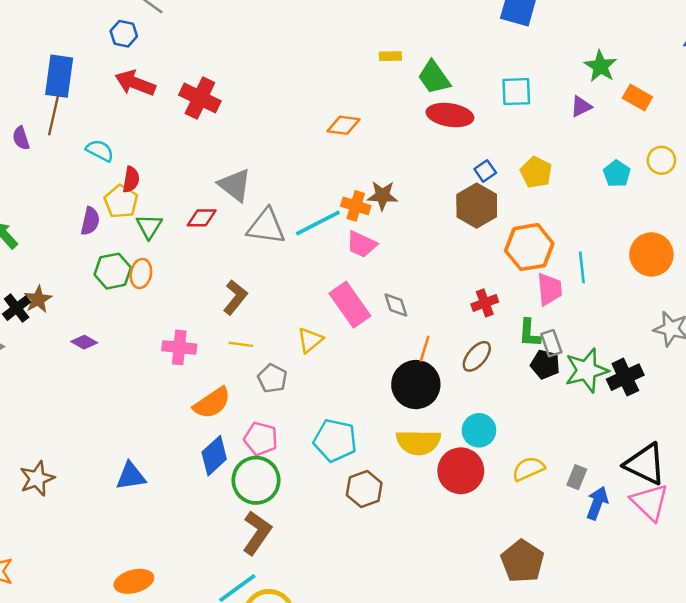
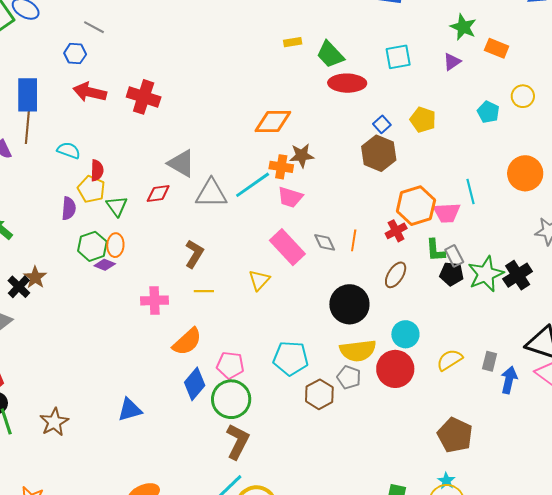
orange diamond: (343, 125) -> (273, 122), moved, size x1.4
orange hexagon: (529, 247) -> (416, 206), moved
pink trapezoid: (549, 289) -> (447, 213), turned 100
purple diamond: (84, 342) -> (105, 265), moved
orange line: (425, 349) -> (354, 240), moved
gray pentagon: (272, 378) -> (349, 377), moved

